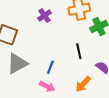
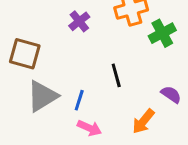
black line: (79, 51) -> (116, 75), moved
blue line: (50, 67) -> (79, 100), moved

